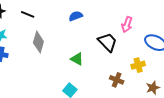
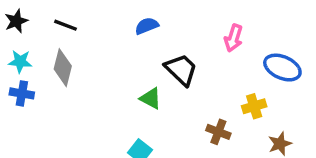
gray diamond: (38, 42) -> (63, 68), moved
black trapezoid: (107, 42) -> (181, 70), moved

